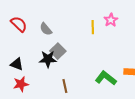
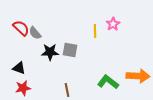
gray semicircle: (46, 29) -> (35, 33), moved
gray square: (58, 51) -> (70, 50), moved, turned -35
black star: (48, 59) -> (50, 52), moved

